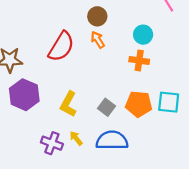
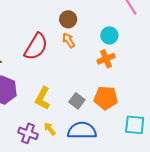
orange cross: (139, 60) -> (106, 59), turned -30
cyan square: (169, 102) -> (135, 125), moved

